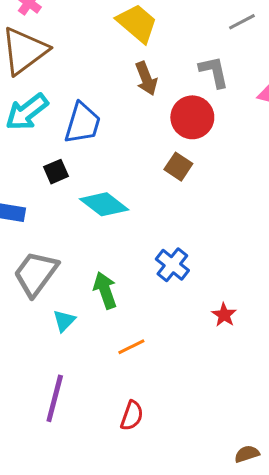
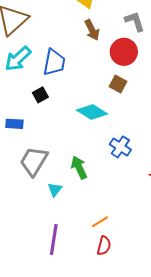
cyan diamond: (104, 204) -> (92, 112), moved
orange line: (131, 347) -> (100, 222), moved

